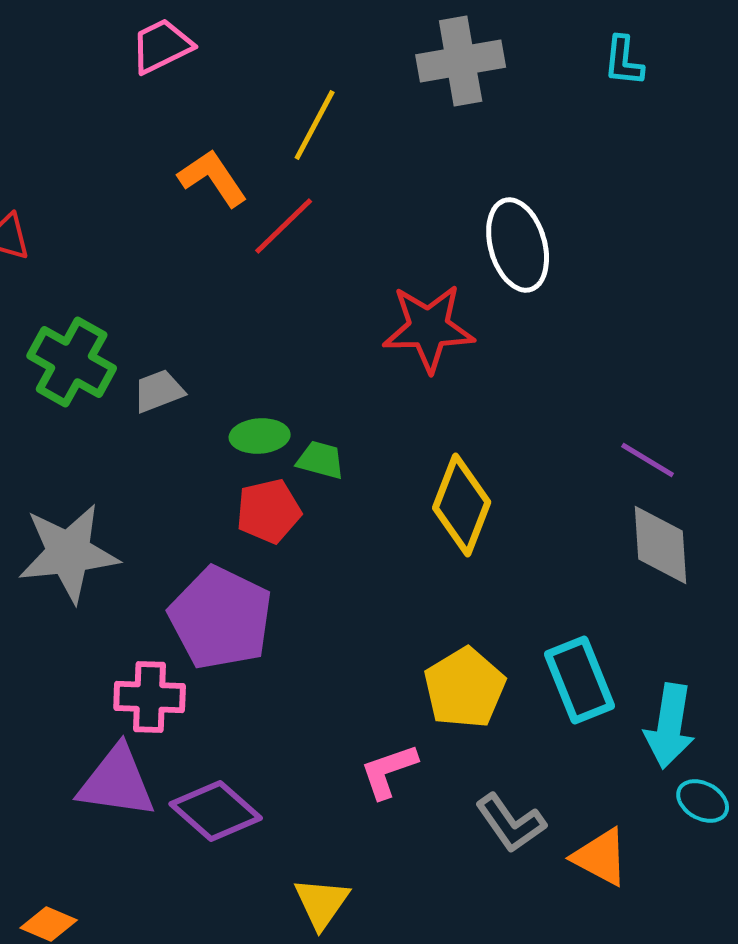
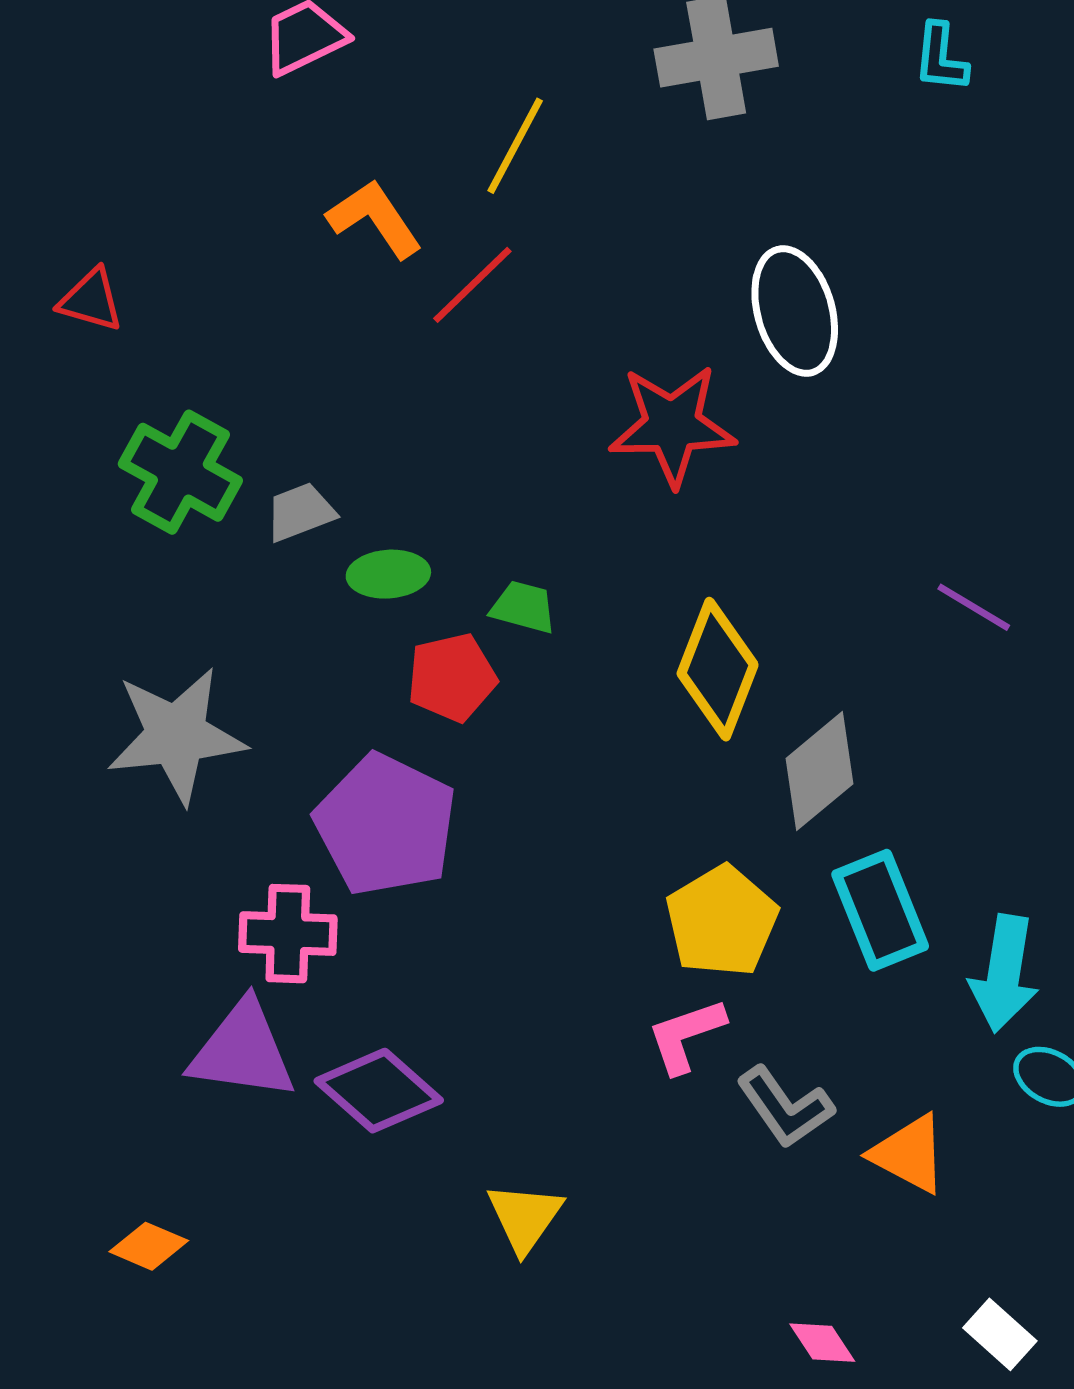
green ellipse: (260, 436) -> (388, 574), moved
gray diamond: (661, 545) -> (819, 771), moved, turned 54
pink L-shape: (389, 771) -> (686, 1035), moved

